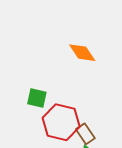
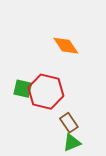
red hexagon: (61, 122) -> (46, 92), moved

